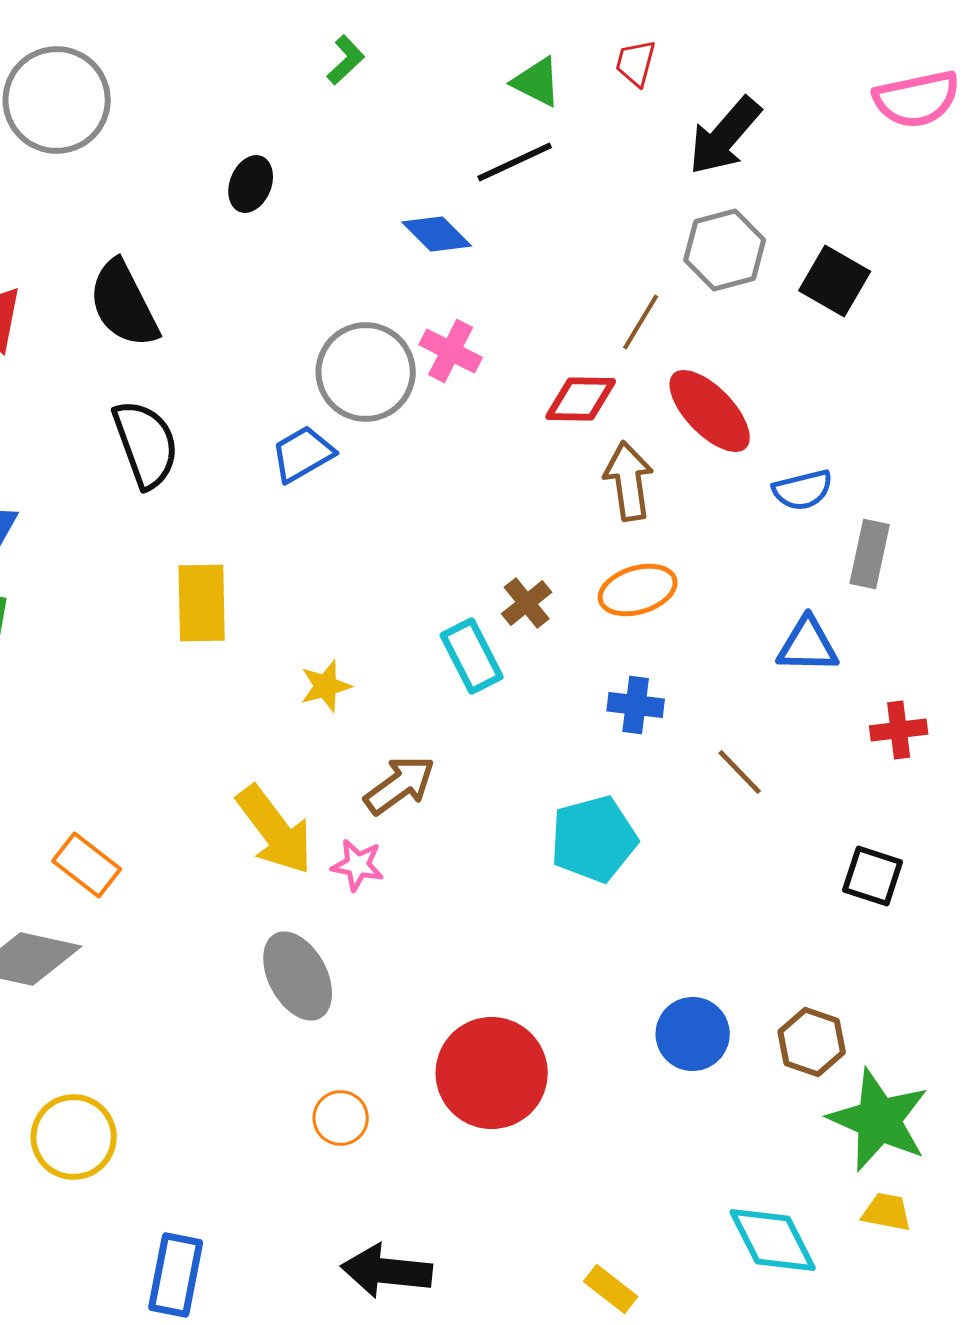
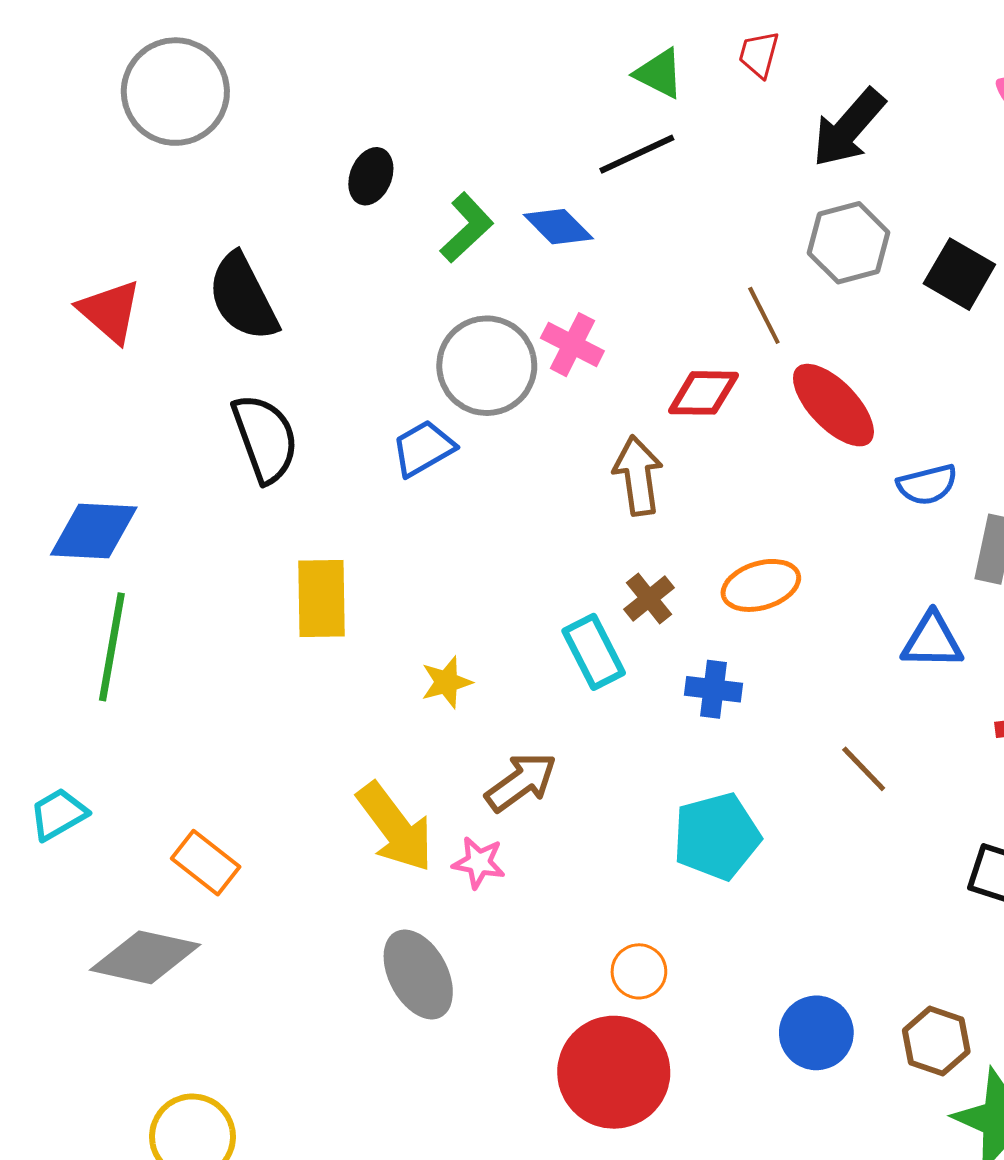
green L-shape: (346, 60) -> (467, 228), moved, size x1.4
brown line: (641, 322) -> (764, 315), turned -58
brown arrow: (629, 481) -> (638, 476), moved
blue cross: (636, 705) -> (714, 689), moved
orange circle: (341, 1118) -> (639, 971), moved

